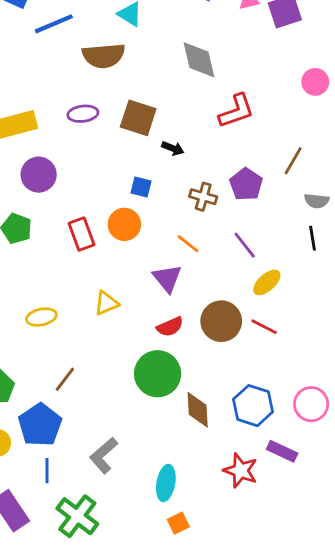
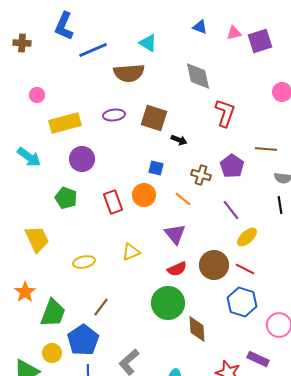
red L-shape: (236, 111) -> (225, 113), turned -52
brown line: (293, 161) -> (266, 149), turned 65
orange line: (188, 244) -> (183, 199), moved
blue hexagon: (253, 406) -> (242, 302), moved

